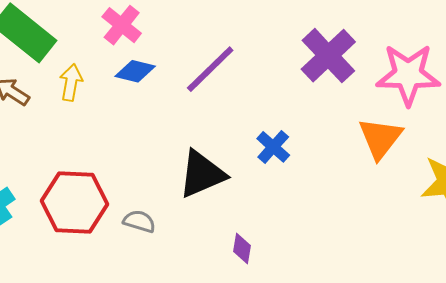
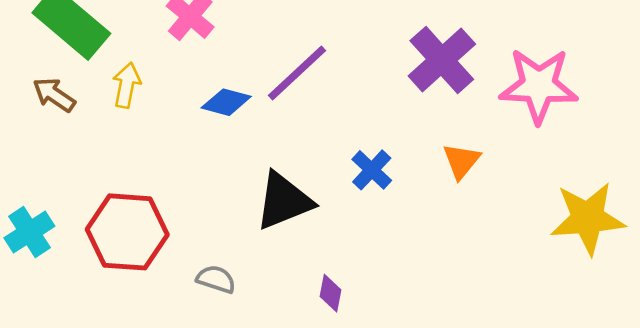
blue diamond: (135, 71) -> (226, 102), moved
orange triangle: (380, 138) -> (461, 161), moved, size x0.7
gray semicircle: (139, 221) -> (216, 279), moved

